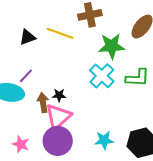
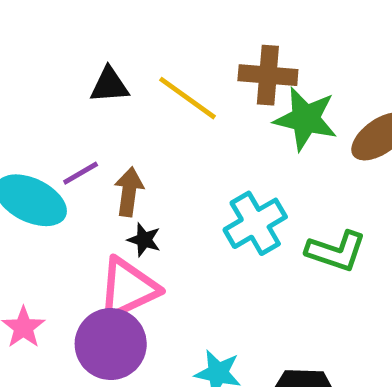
green star: (112, 46) -> (306, 119), moved
brown arrow: (43, 103) -> (129, 192), moved

